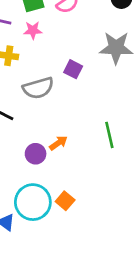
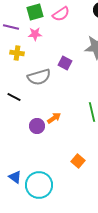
orange square: (65, 201) -> (78, 161), moved
cyan circle: (33, 202) -> (39, 185), moved

